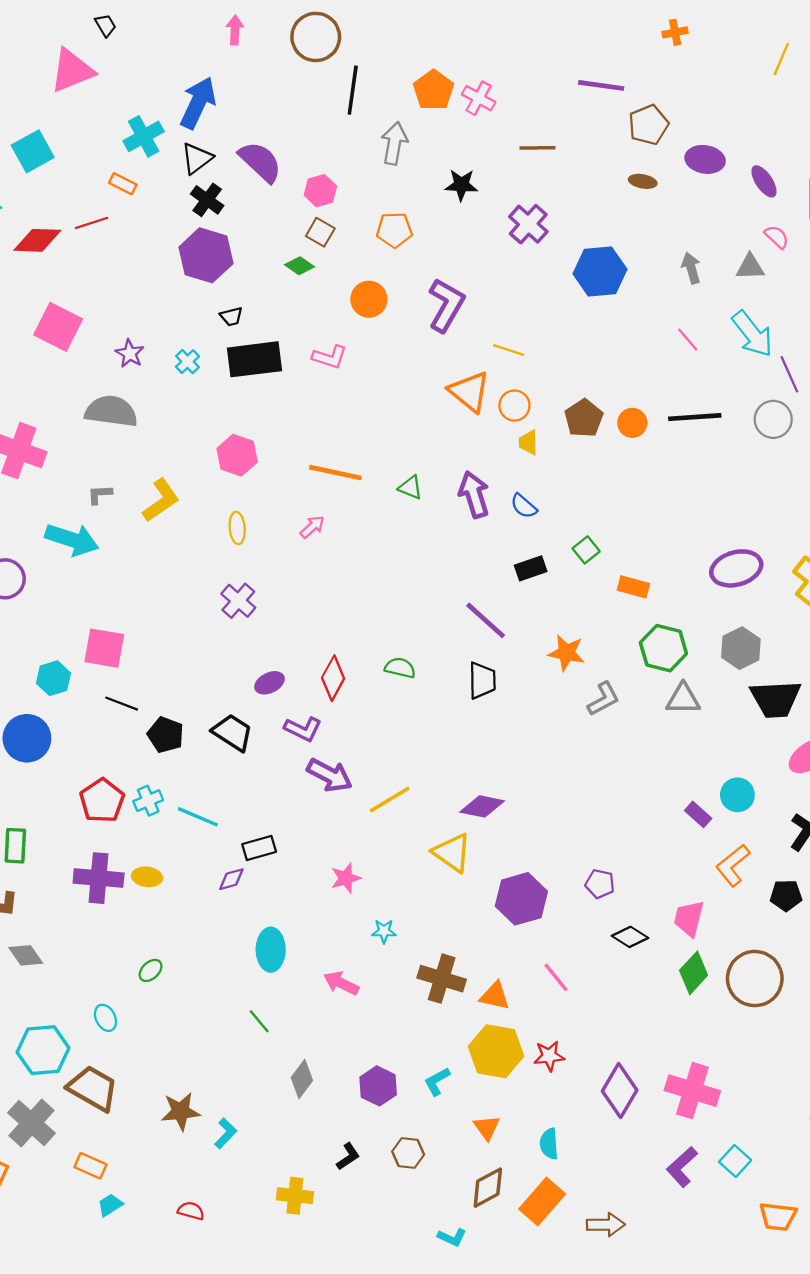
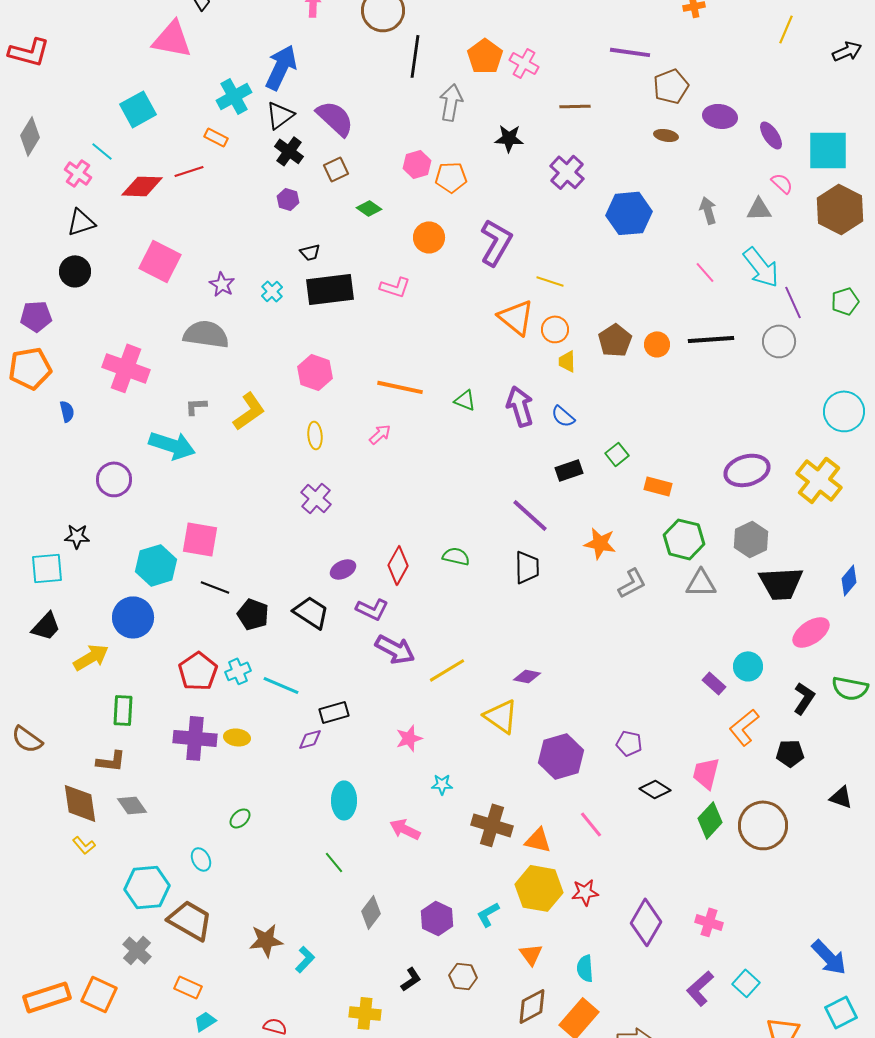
pink triangle: (72, 70) -> (172, 39), turned 33
pink hexagon: (320, 191) -> (417, 164), moved
brown square: (320, 232) -> (336, 169), moved, turned 35
purple hexagon: (206, 255) -> (288, 199), size x0.5
cyan hexagon: (53, 678) -> (156, 565), size x1.4
purple diamond: (482, 806) -> (527, 676), size x0.7
pink cross: (692, 1091) -> (709, 922), size x0.6
gray cross: (32, 1123) -> (137, 950), size x0.7

